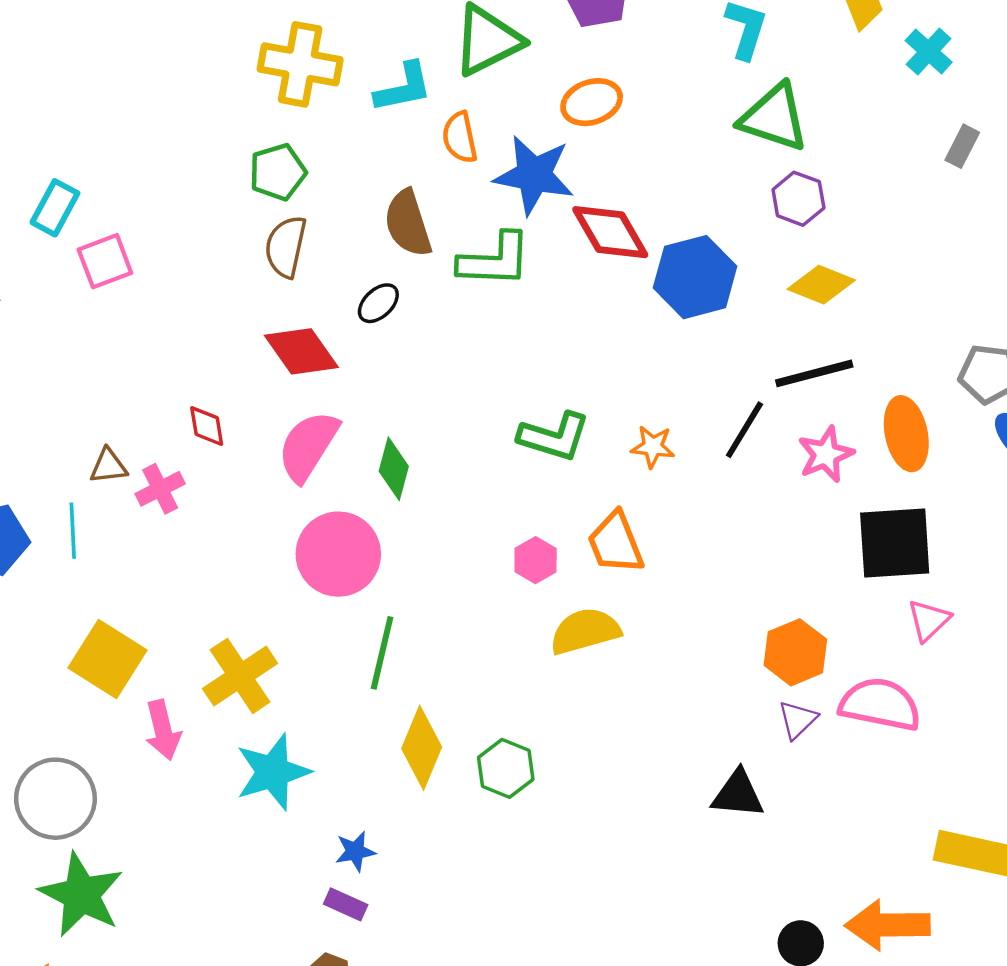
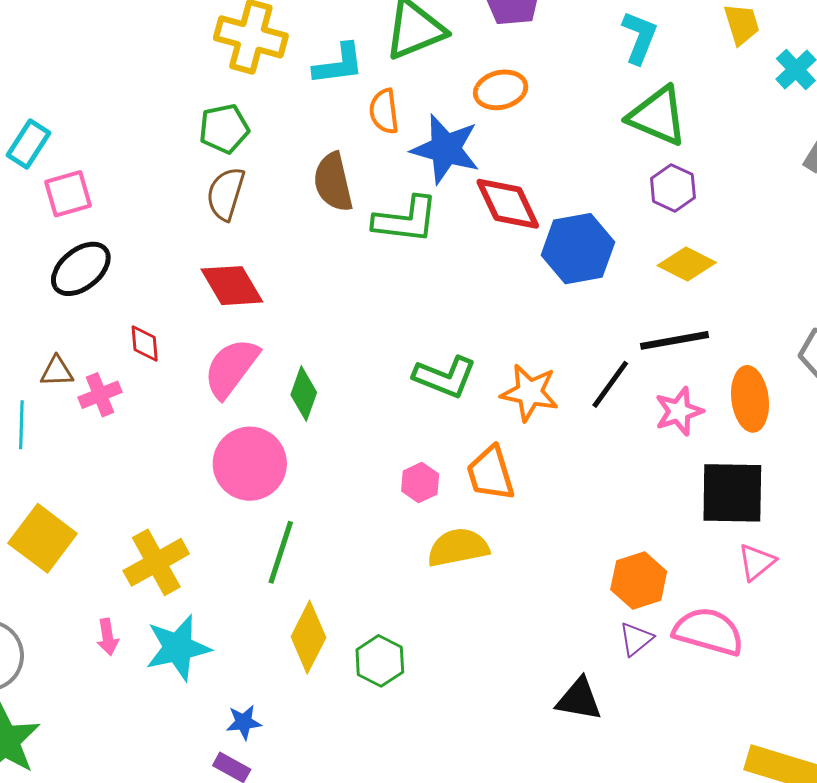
black ellipse: (378, 303) -> (81, 269), moved, size x1.6
orange star: (653, 447) -> (530, 392), size x1.5
pink arrow: (163, 730) -> (108, 637), moved, size x0.7

